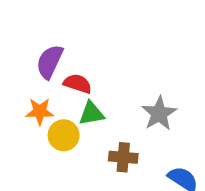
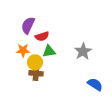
red semicircle: (78, 84) -> (42, 36), turned 144
brown cross: (123, 157) -> (36, 73), moved

